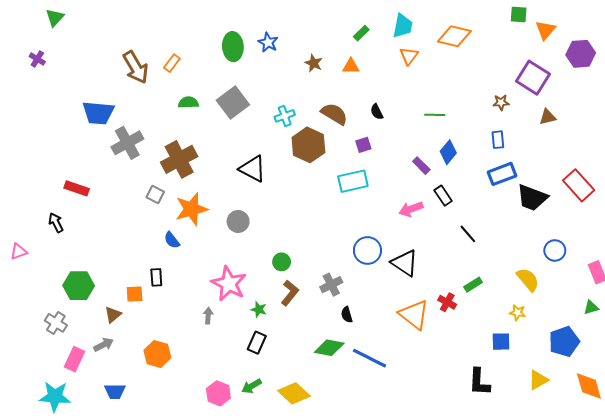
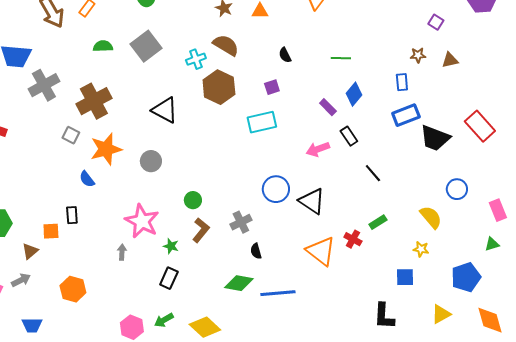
purple square: (533, 78) -> (436, 22), size x0.5
brown star: (501, 102) -> (418, 55), moved
brown semicircle: (334, 114) -> (226, 45), moved
blue line: (370, 358) -> (278, 293), turned -32

